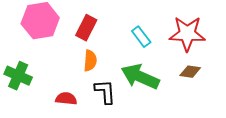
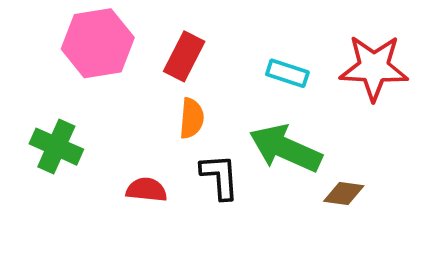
cyan rectangle: (141, 37) -> (287, 73), turned -35
brown diamond: (190, 72) -> (344, 193), moved

